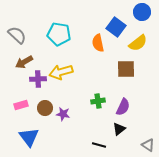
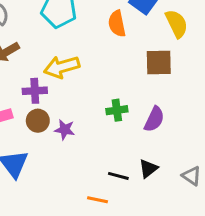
yellow semicircle: (138, 43) -> (177, 24), turned -78
purple cross: (38, 79) -> (35, 91), moved
black triangle: (119, 129) -> (148, 168), moved

